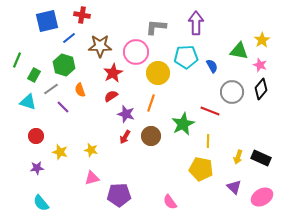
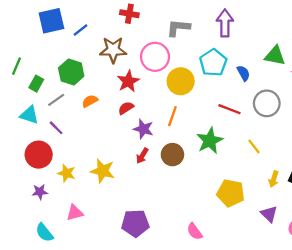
red cross: (82, 15) -> (129, 14), moved
blue line: (69, 38) -> (81, 30), moved
cyan pentagon: (186, 57) -> (213, 63), turned -30
orange semicircle: (80, 90) -> (90, 101), turned 80
purple line: (63, 107) -> (56, 128), moved
red line: (210, 111) -> (229, 109), moved
red circle: (36, 136) -> (39, 155), size x1.5
yellow line: (208, 141) -> (254, 146), moved, turned -40
yellow star: (91, 150) -> (103, 171), size x1.5
pink triangle: (92, 178) -> (75, 213), moved

